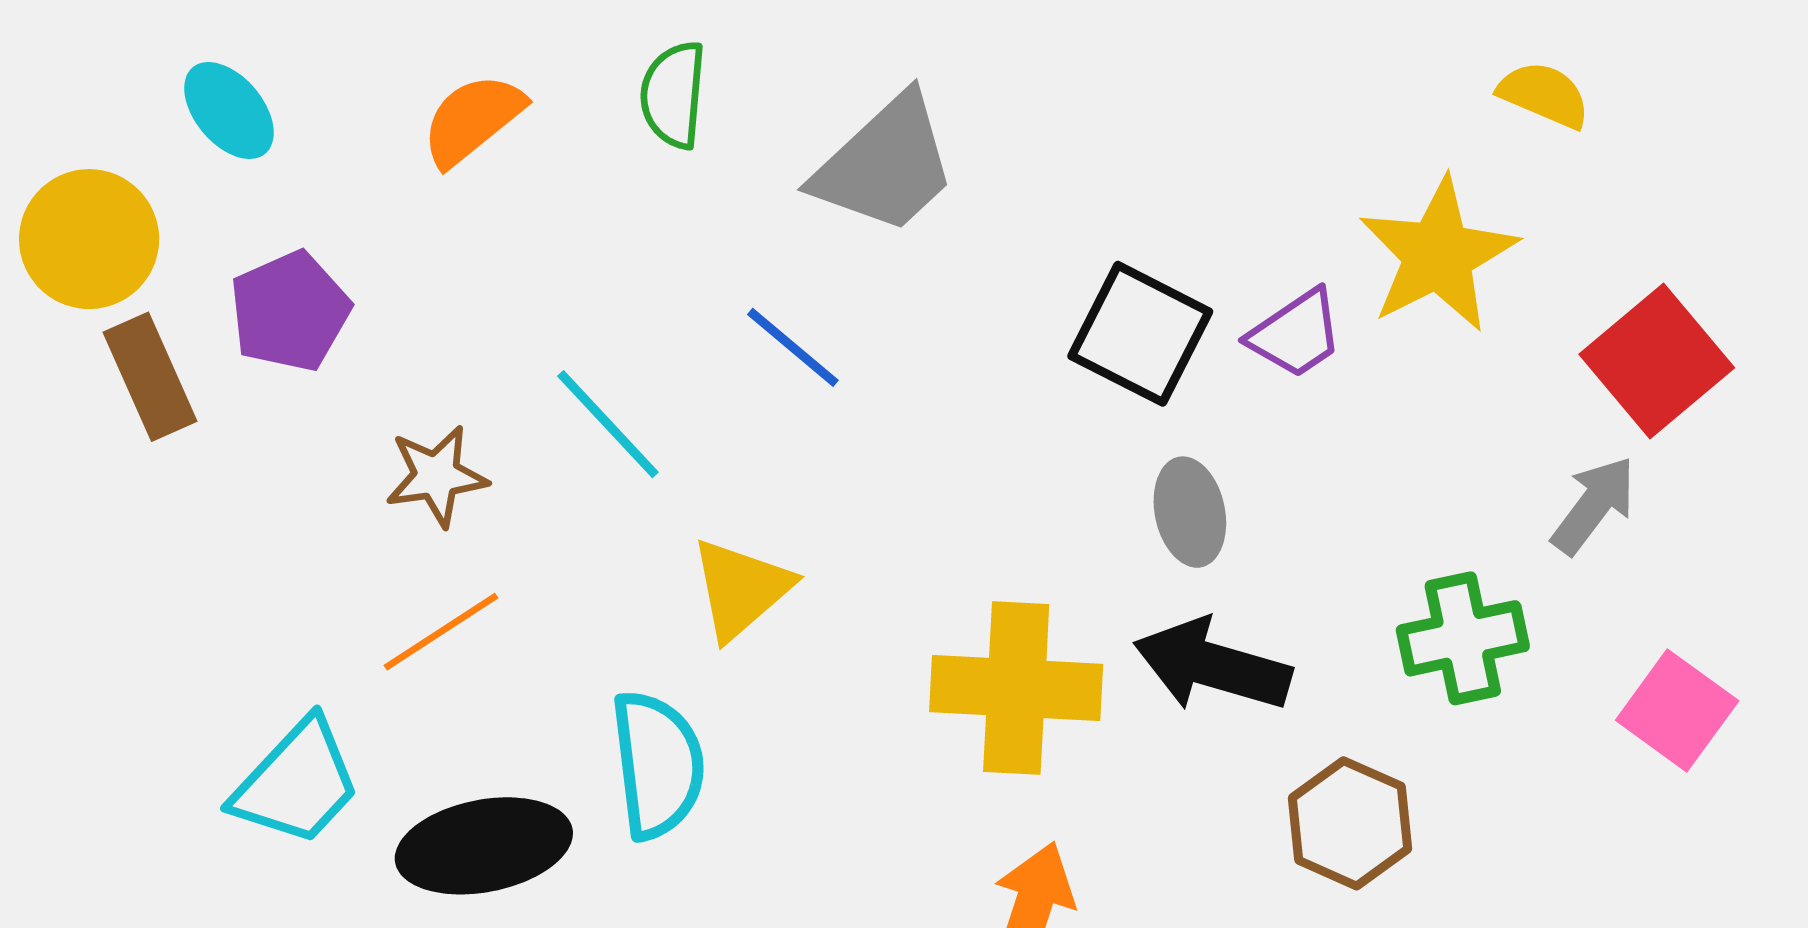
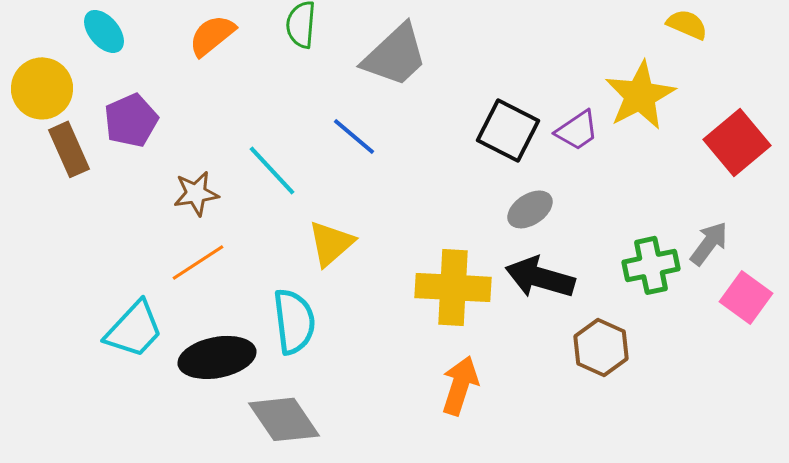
gray arrow: (1594, 505) -> (709, 243), moved
gray ellipse: (1190, 512) -> (530, 209), turned 69

